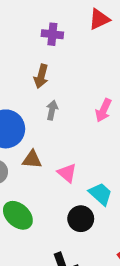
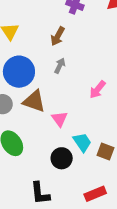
pink arrow: (103, 110) -> (98, 89), moved
brown triangle: (32, 159) -> (34, 101), size x1.4

